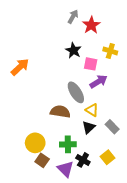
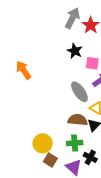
gray arrow: (73, 17) -> (72, 18), size x1.5
orange arrow: (20, 67) -> (24, 70), turned -78
brown semicircle: (60, 112) -> (78, 120), moved

